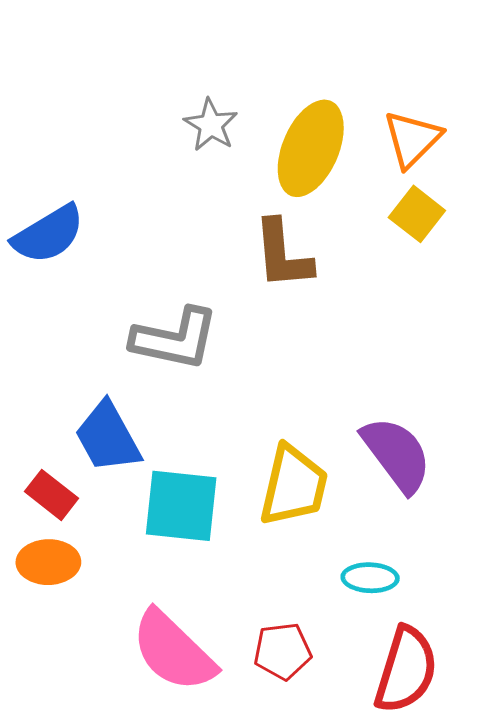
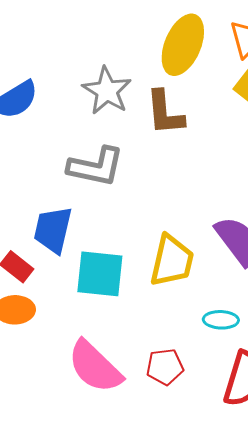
gray star: (211, 125) -> (107, 91), moved, size x1.4
blue trapezoid: (108, 437) -> (53, 230), turned 42

